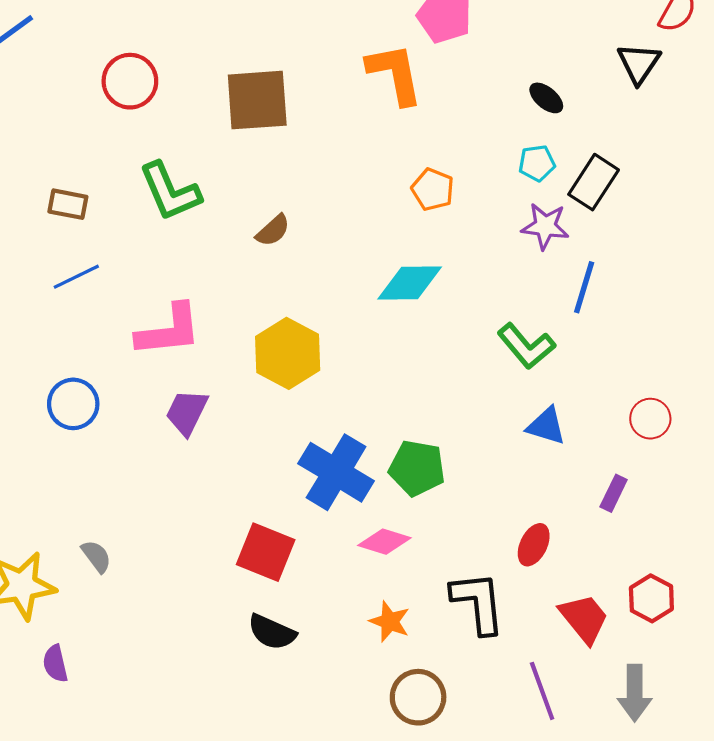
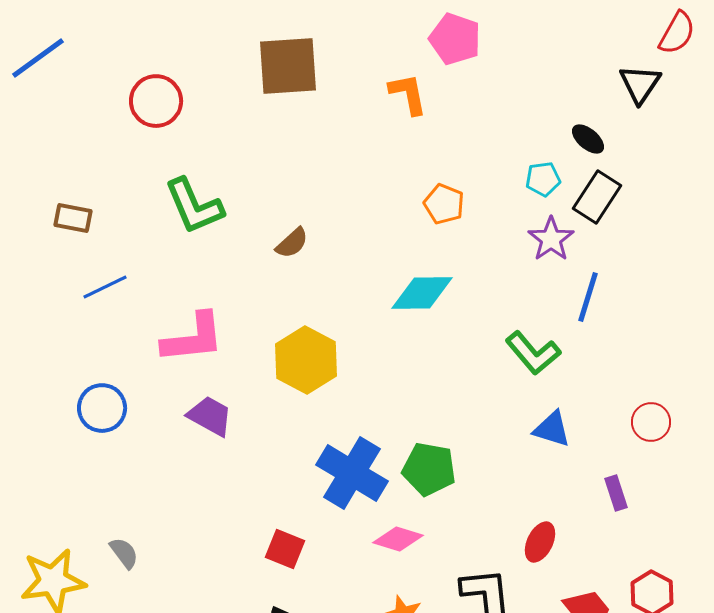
orange L-shape: (395, 74) -> (408, 94), size x0.7
black ellipse: (546, 98) -> (588, 139), moved
brown square: (257, 100) -> (288, 66), moved
brown rectangle: (68, 204) -> (73, 218), moved
purple star: (545, 226) -> (551, 239), turned 30
purple trapezoid: (187, 412) -> (210, 416), turned 93
purple rectangle: (614, 493) -> (616, 493), turned -44
red square: (266, 552) -> (285, 549), size x0.7

